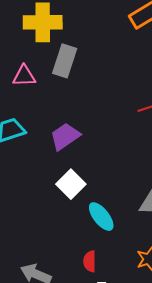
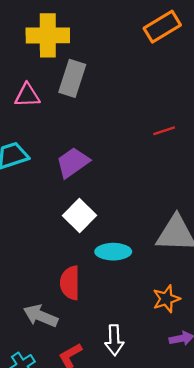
cyan ellipse: (101, 217) -> (113, 252), turned -52
red semicircle: (90, 261) -> (70, 283), moved, size x1.4

